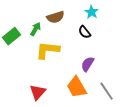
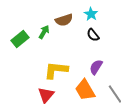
cyan star: (92, 12) -> (91, 14), moved
yellow L-shape: (48, 50) -> (56, 70), moved

